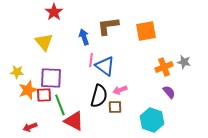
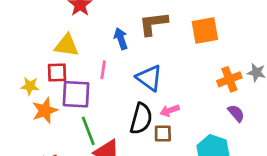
yellow triangle: (44, 42) -> (66, 45), turned -42
pink line: (91, 60) -> (103, 70), moved
red square: (44, 95) -> (57, 72), moved

